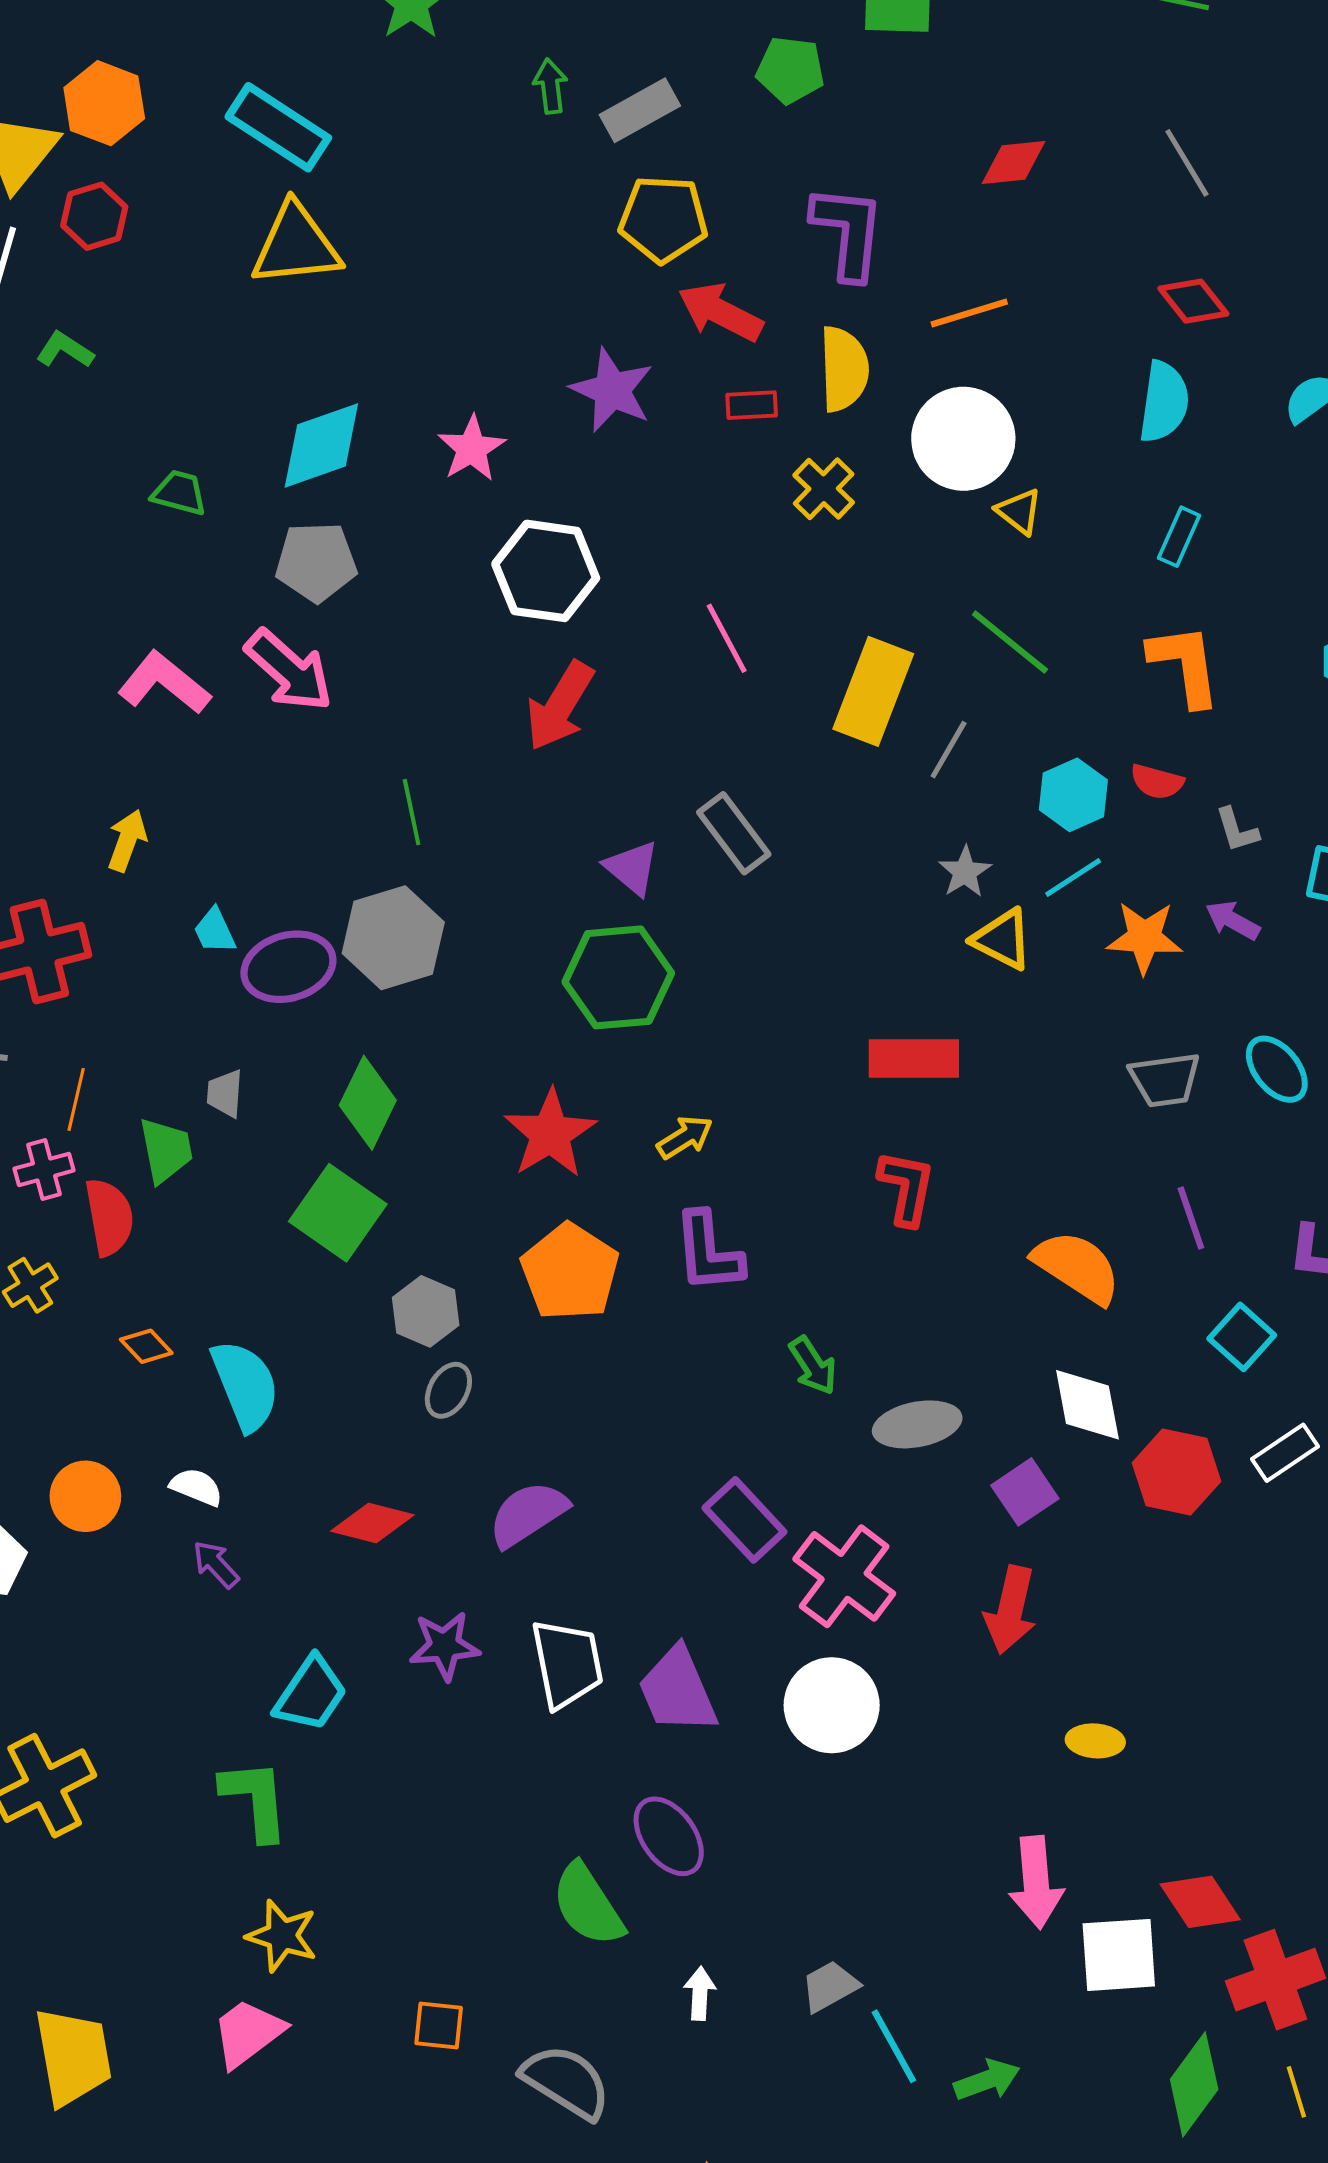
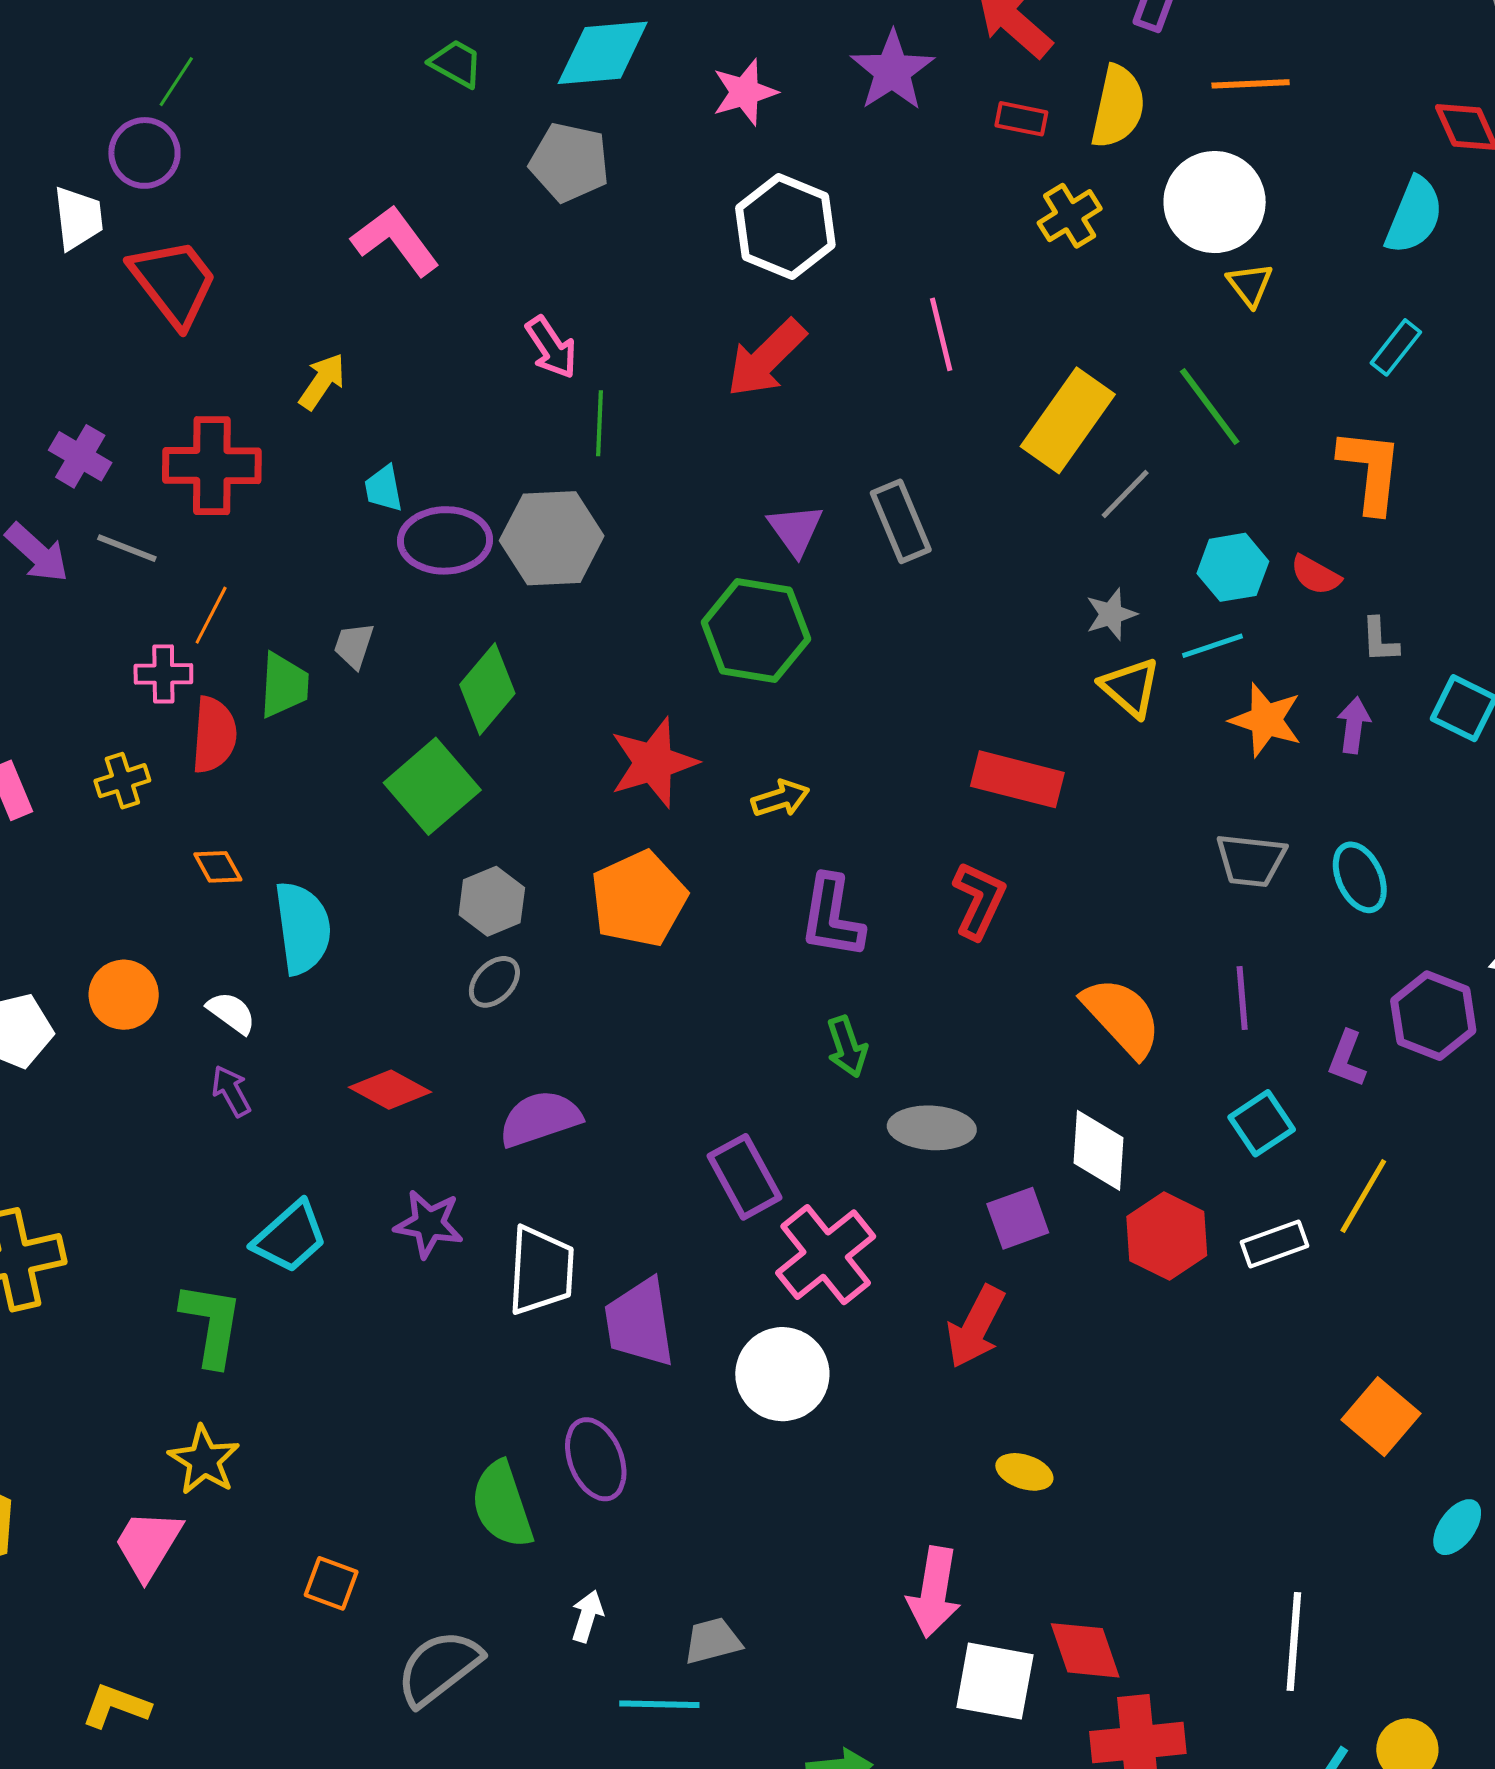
pink arrow: (289, 670) -> (551, 347), moved, size x0.7
purple arrow: (1233, 920) -> (1354, 725), turned 54
purple L-shape: (708, 1252) -> (832, 917), moved
pink trapezoid: (248, 2033) -> (148, 1544), turned -36
cyan line: (894, 2046) -> (659, 1704), moved, turned -74
gray semicircle: (566, 2082) -> (439, 1668), turned -84

